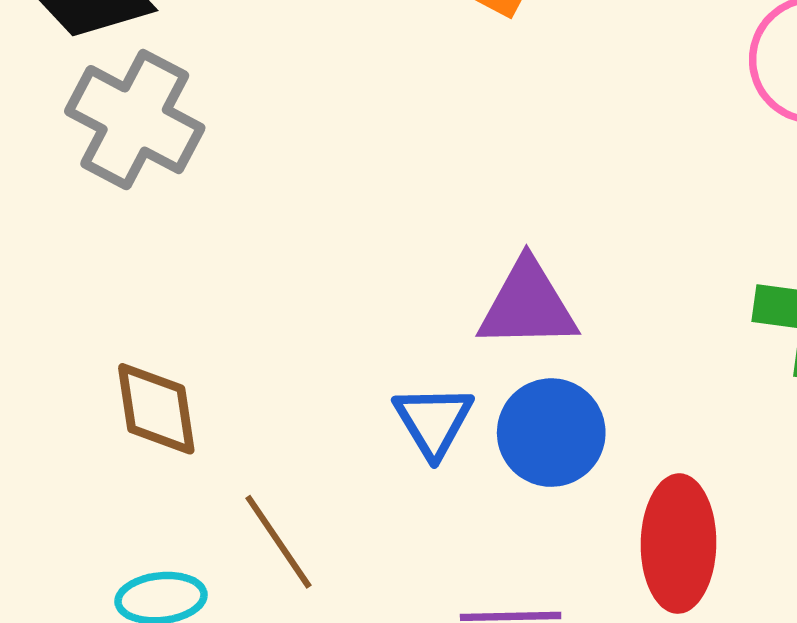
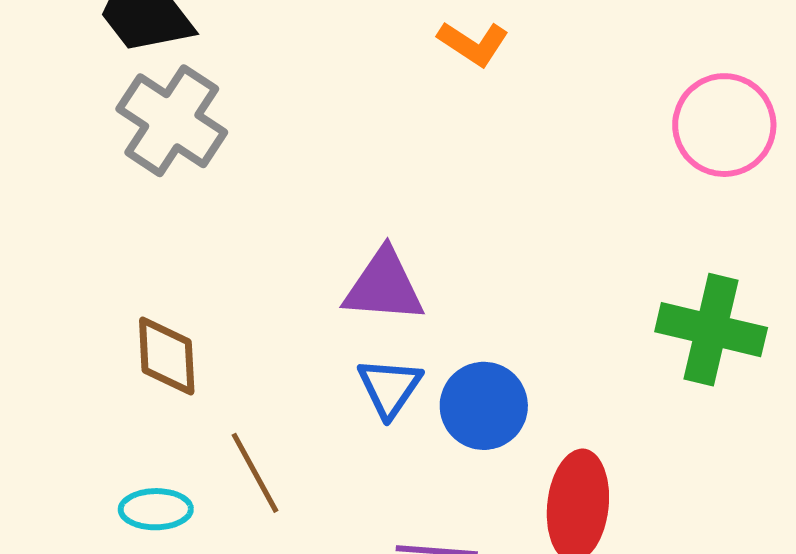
purple triangle: (528, 305) -> (384, 286), moved

